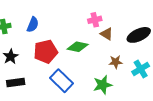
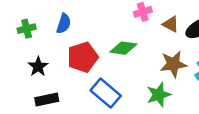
brown triangle: (107, 34) -> (171, 24), moved
brown star: (116, 62) -> (173, 64), size x1.5

